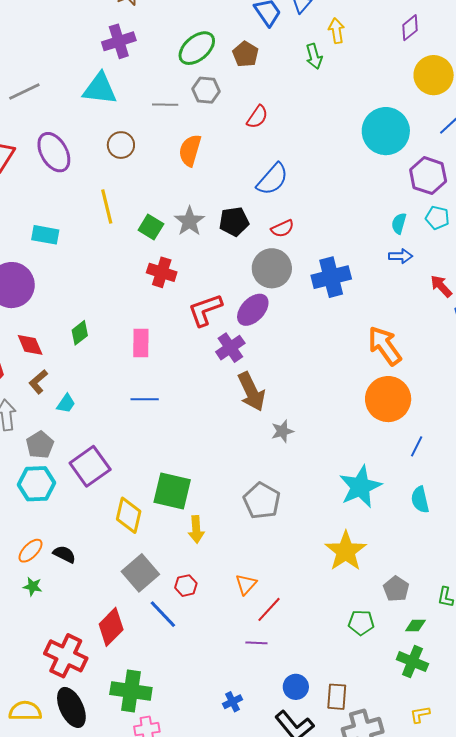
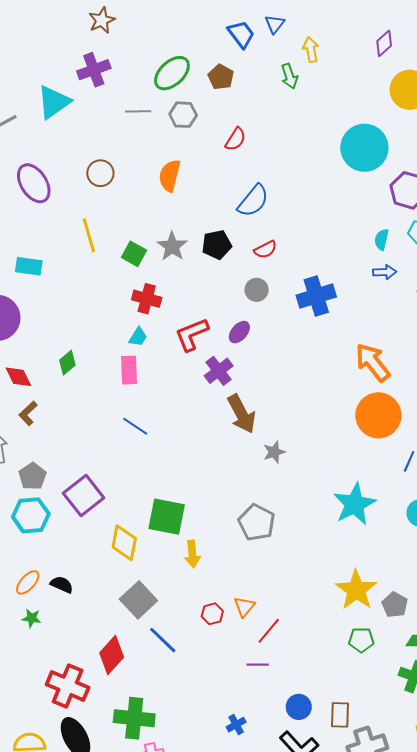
cyan triangle: (100, 89) -> (54, 102), moved, turned -39
gray line: (165, 105) -> (138, 111), moved
gray circle: (272, 268) -> (257, 290), size x0.6
purple ellipse: (253, 310) -> (239, 332), size x0.7
blue line: (145, 399) -> (135, 426), turned 36
cyan trapezoid: (66, 403) -> (138, 337), moved
yellow star: (346, 551) -> (356, 590), moved
red hexagon: (186, 586) -> (212, 614), moved

